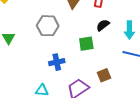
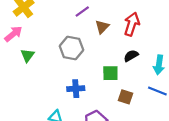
brown square: (104, 75) -> (125, 97), moved, turned 32

